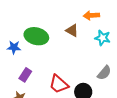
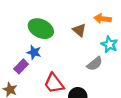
blue star: (14, 47) -> (34, 52), moved
gray semicircle: (104, 73) -> (95, 64), moved

